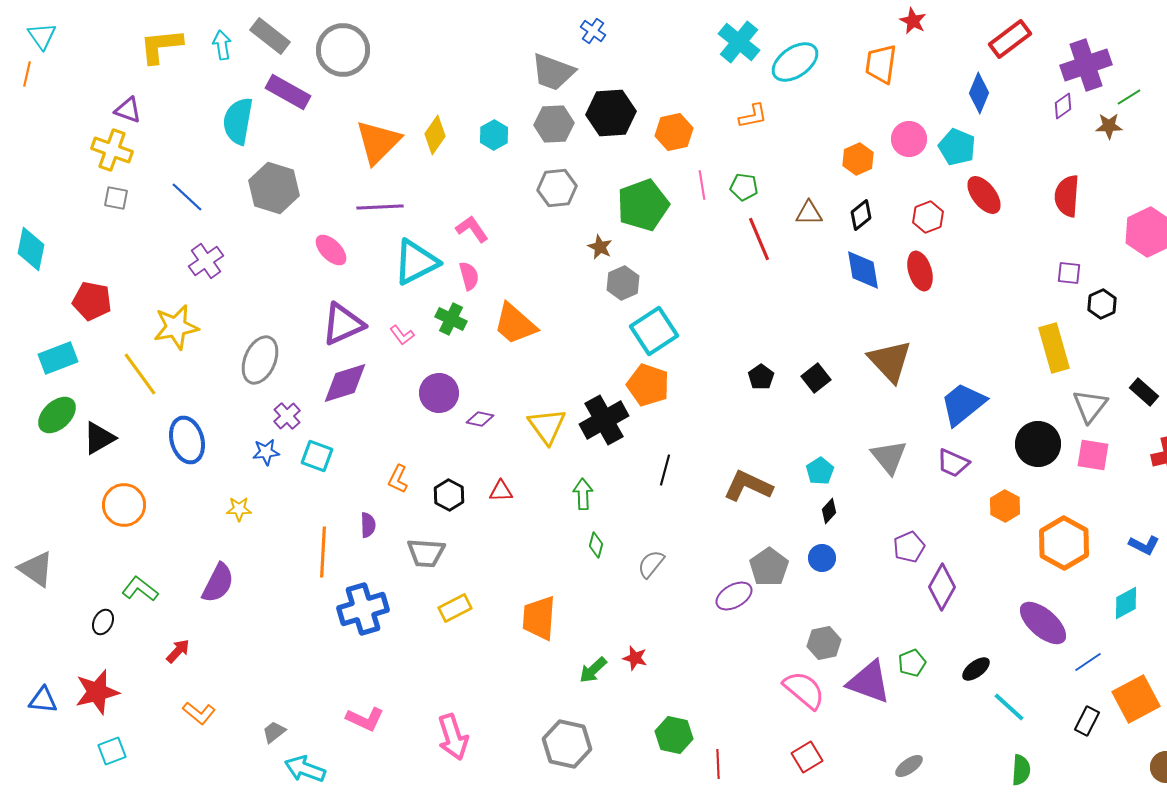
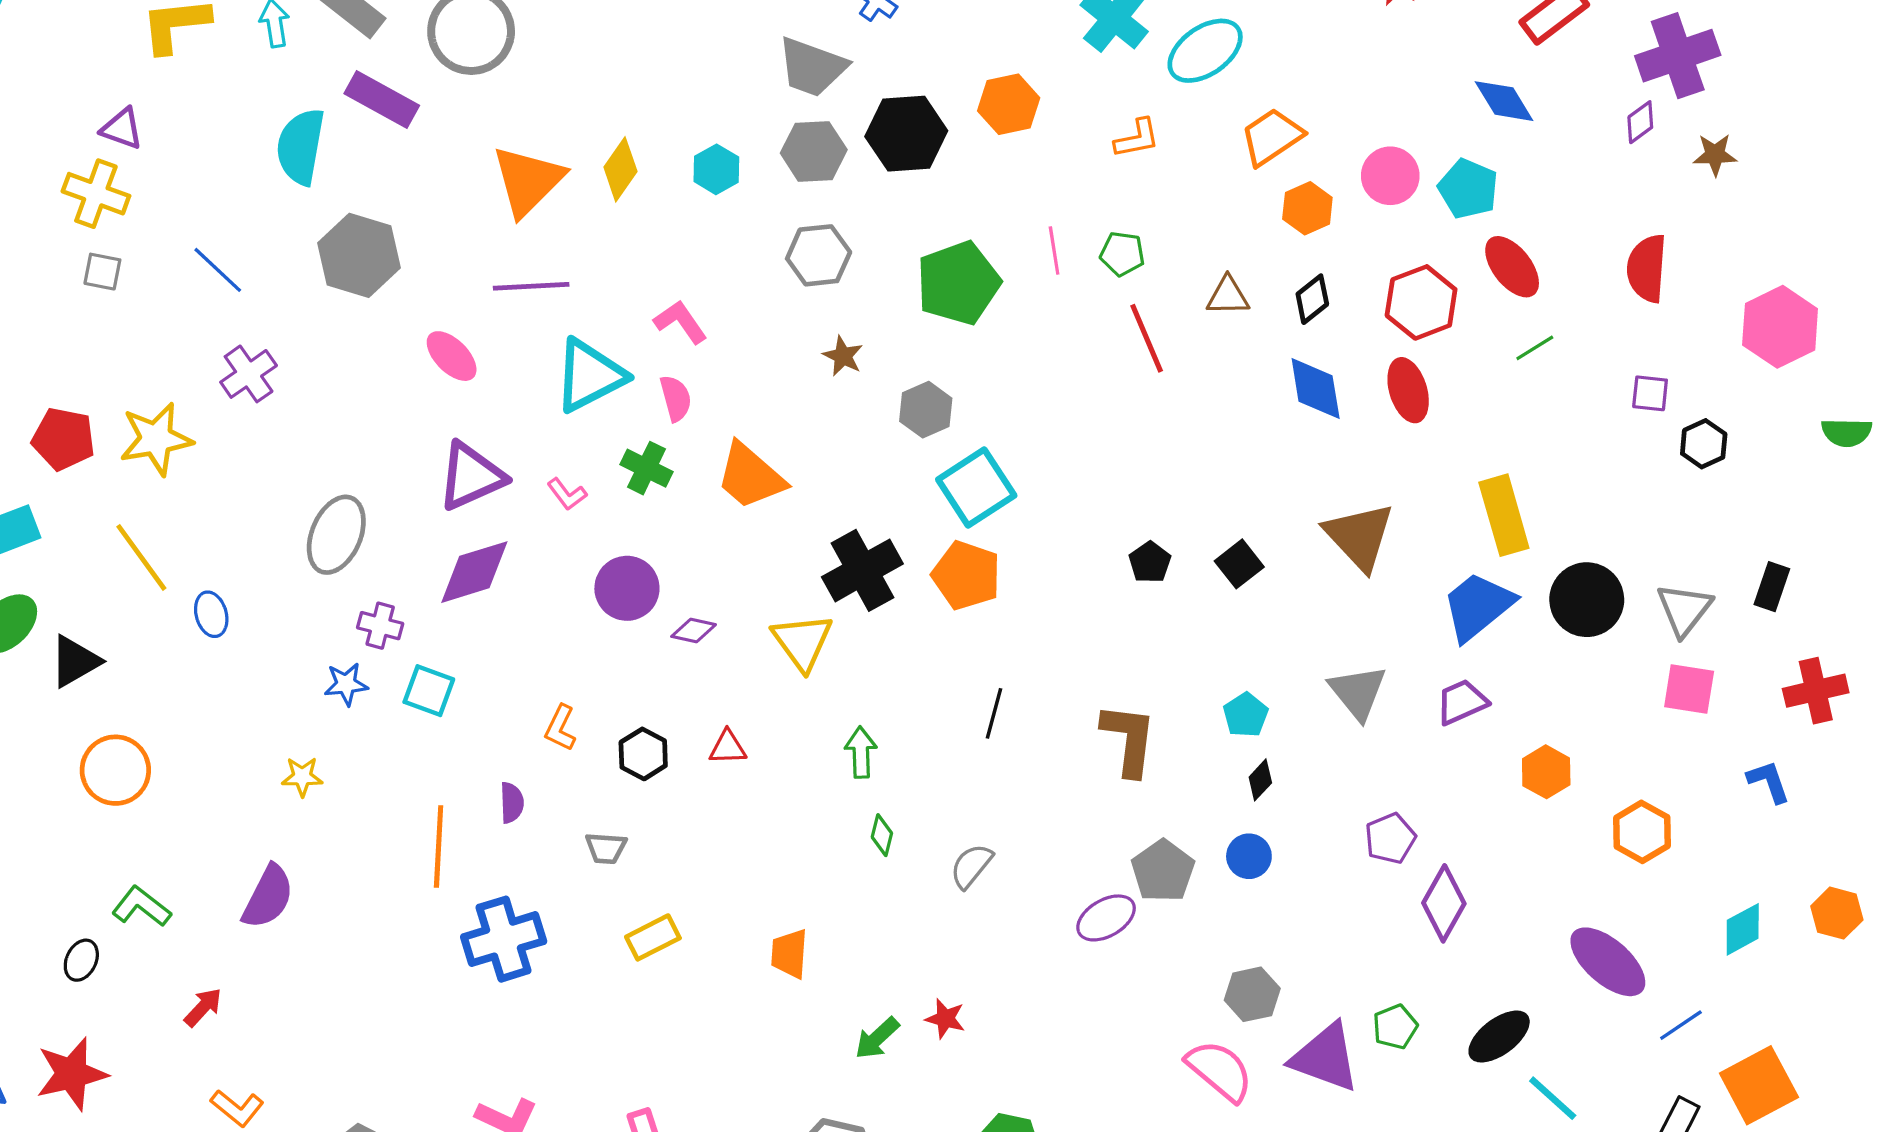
orange trapezoid: (881, 64) -> (1272, 137), moved, turned 48
blue diamond: (979, 93) -> (1504, 101), turned -54
green line: (1129, 97) -> (1535, 348), moved
orange hexagon: (674, 132) -> (1009, 104), moved
red hexagon: (928, 217) -> (1421, 302), size x1.4
brown star: (600, 247) -> (843, 356), moved
yellow star: (176, 327) -> (156, 439), moved
yellow rectangle: (1054, 348) -> (1504, 515), moved
black rectangle: (1144, 392) -> (1772, 587), turned 68
purple cross: (287, 416) -> (380, 626), turned -32
black cross: (604, 420) -> (862, 570), moved
blue ellipse: (187, 440) -> (211, 614), moved, size x0.6
black circle: (1038, 444) -> (1587, 600), moved
purple trapezoid: (953, 463) -> (1462, 702), turned 132
brown L-shape: (748, 486) -> (1129, 739), turned 72
orange hexagon: (1064, 543) -> (1642, 832), size x0.7
blue L-shape: (1144, 545) -> (1769, 782), moved, turned -136
gray trapezoid: (426, 553) -> (606, 848), size x0.7
orange trapezoid: (539, 618) -> (789, 954), size x0.7
black ellipse: (976, 669) -> (1499, 1037), size x1.4

